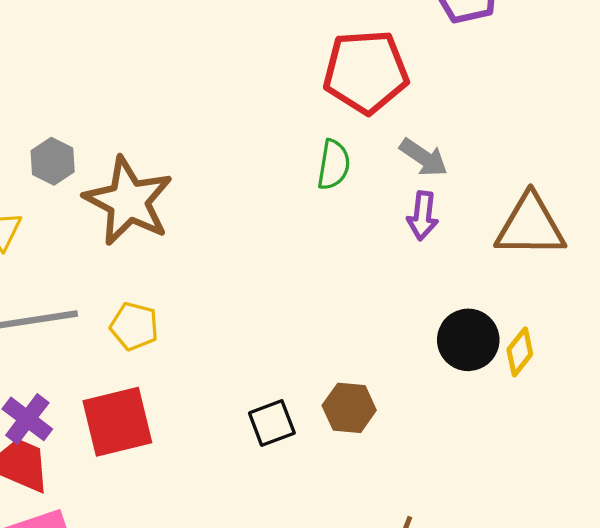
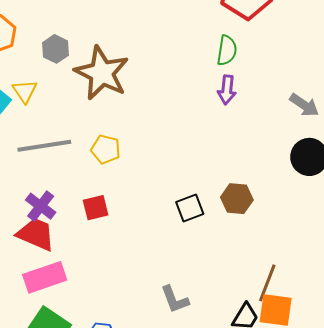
gray arrow: (424, 158) -> (304, 105), moved
purple arrow: (423, 216) -> (227, 90), moved
red square: (117, 422) -> (96, 208), size x0.6

